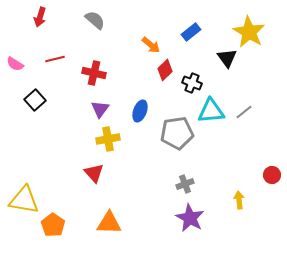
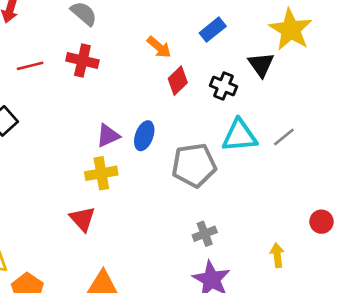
red cross: (94, 73) -> (82, 61), moved
black cross: (192, 83) -> (223, 86), moved
purple triangle: (100, 109) -> (108, 136), moved, turned 30

